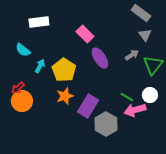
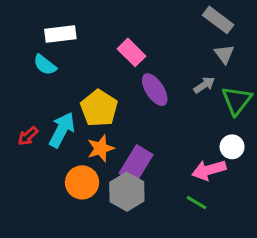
cyan semicircle: (23, 50) -> (45, 65), moved
cyan arrow: (40, 66) -> (62, 130), moved, size x1.6
green line: (127, 97) -> (196, 203), moved
orange circle: (22, 101) -> (82, 182), moved
gray hexagon: (106, 124) -> (127, 192), moved

